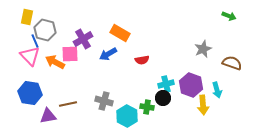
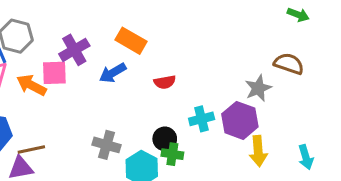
gray star: (203, 49) -> (258, 88), moved
brown semicircle: (232, 63) -> (289, 64), moved
cyan arrow: (217, 90) -> (306, 157), moved
black circle: (163, 98) -> (165, 139), moved
brown line: (68, 104) -> (31, 150), moved

